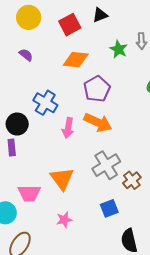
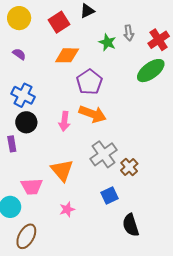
blue cross: (45, 103) -> (23, 95), moved
black circle: (17, 124) -> (26, 122), moved

